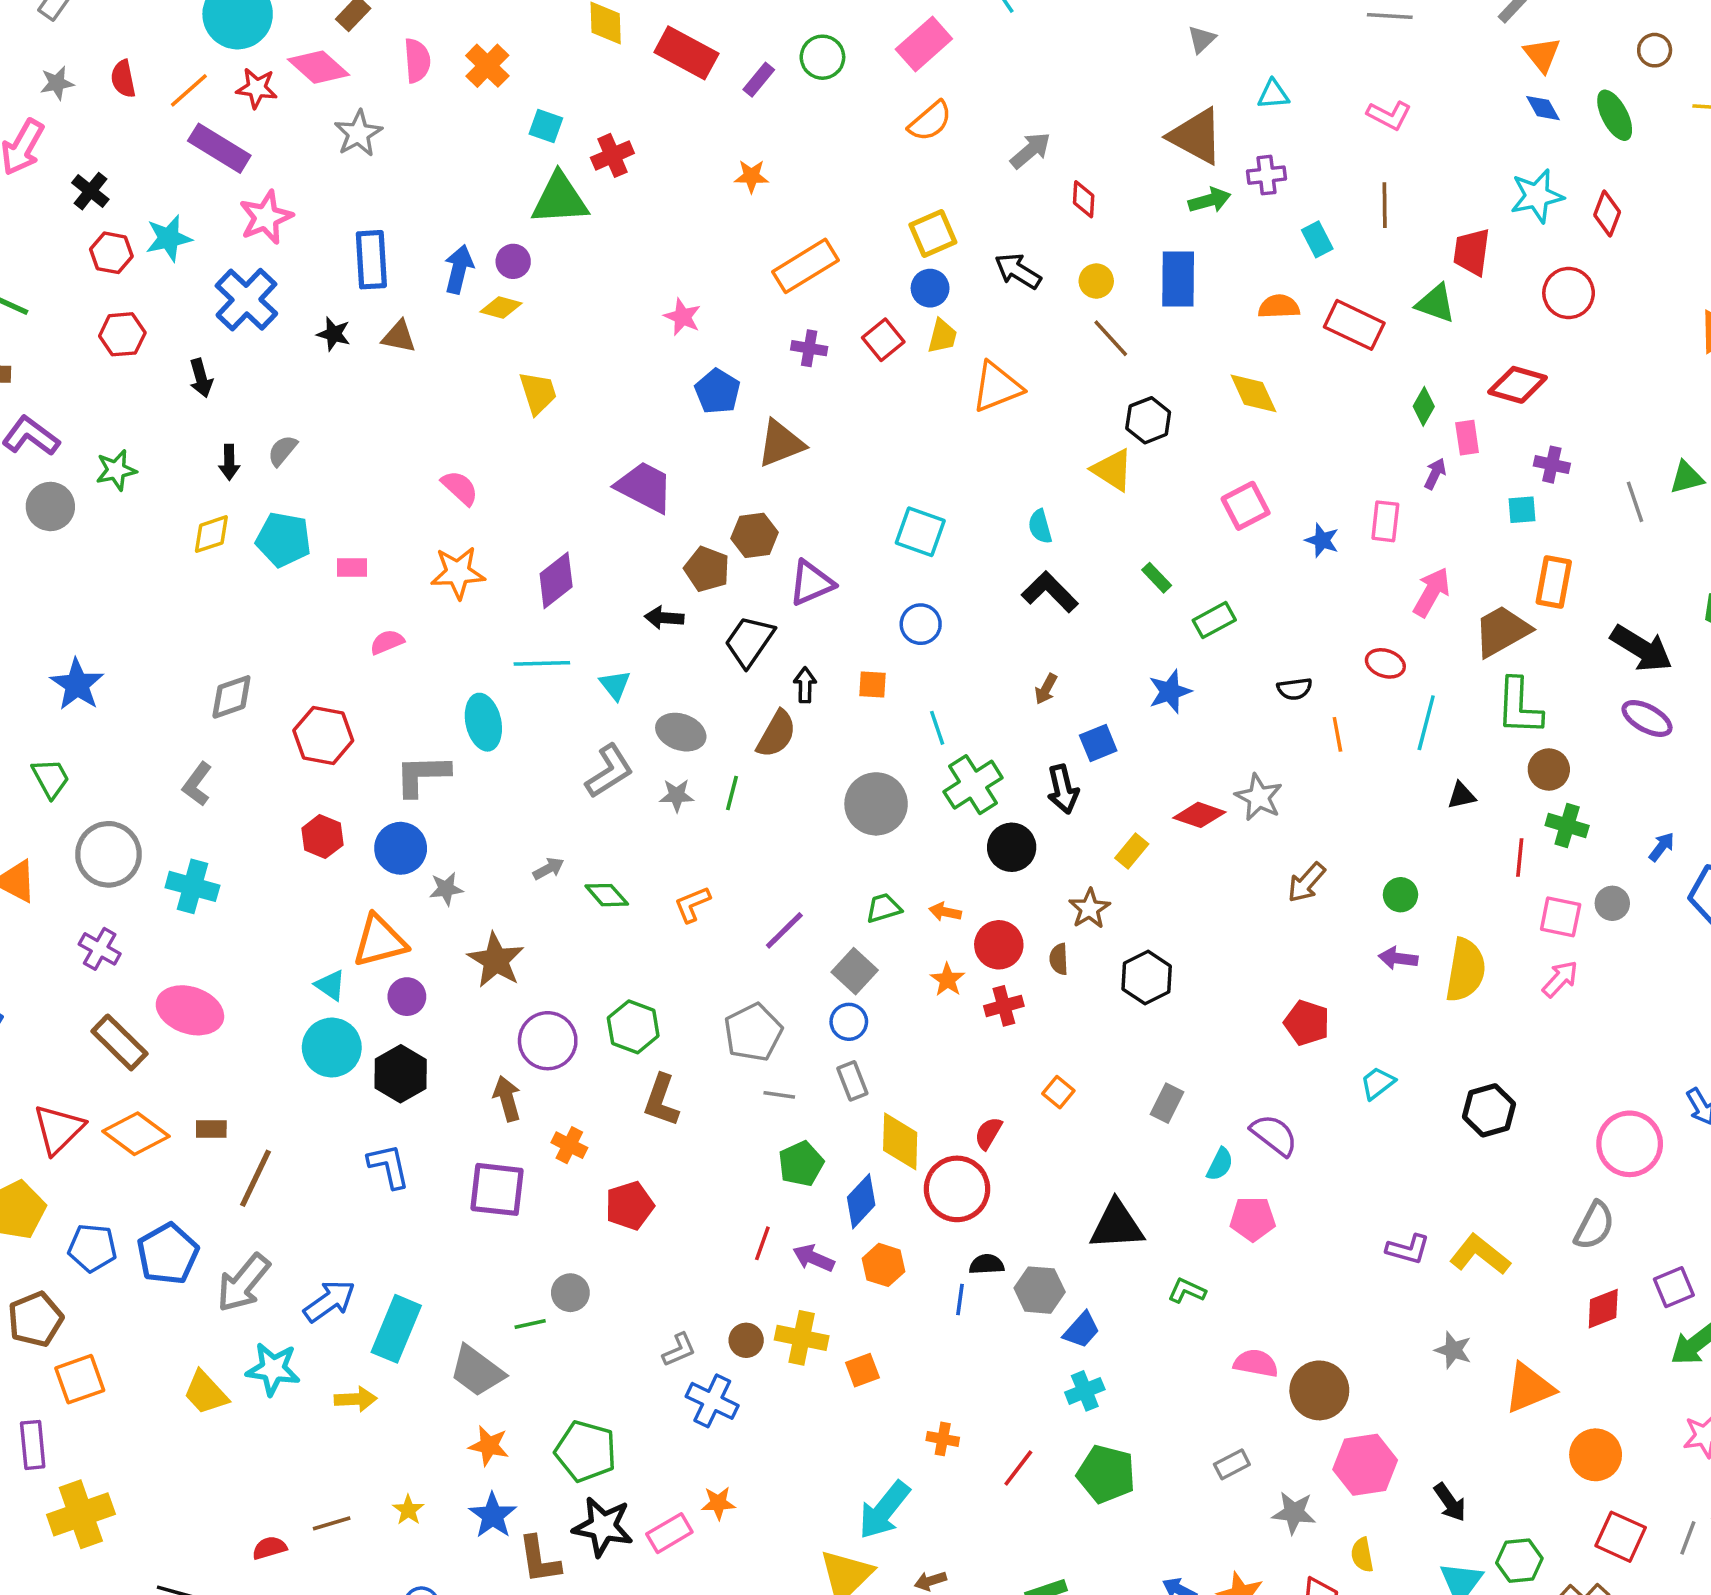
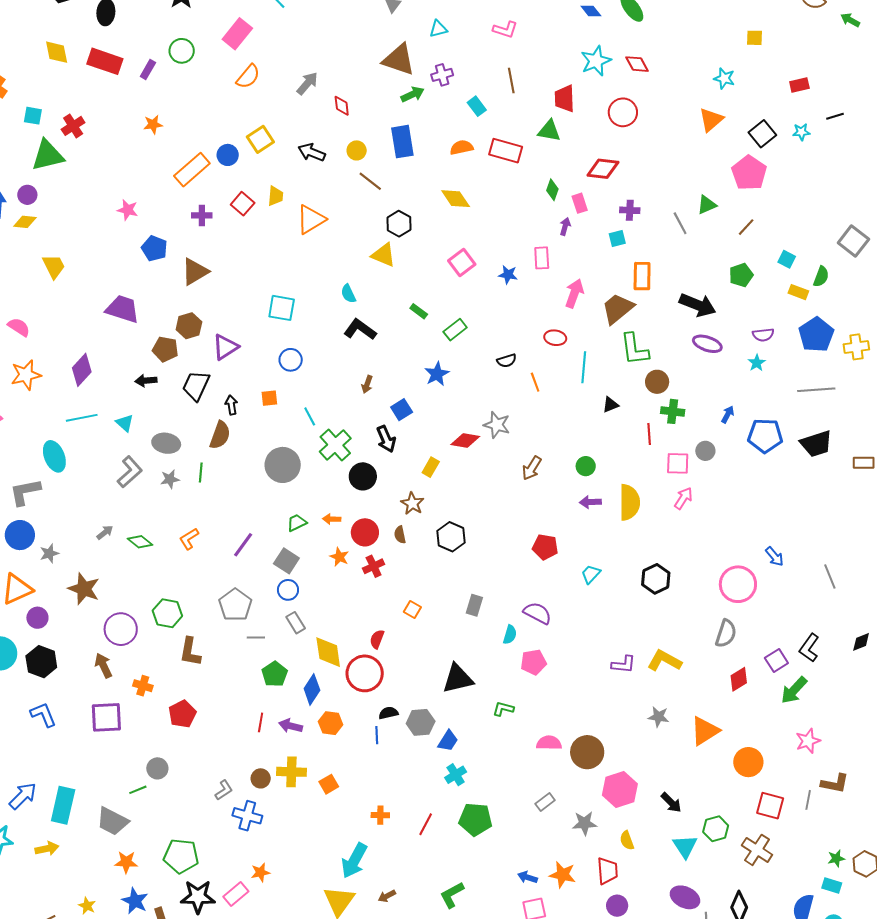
red diamond: (1607, 214) -> (637, 64), turned -40
blue circle: (930, 288) -> (228, 155), moved

